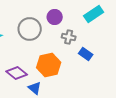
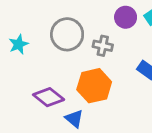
purple circle: (55, 17) -> (126, 17), moved
gray cross: (69, 37) -> (103, 46), moved

